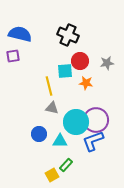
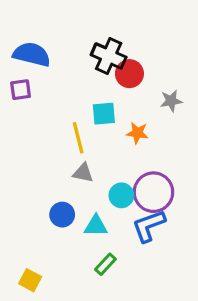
red circle: (80, 61) -> (129, 74), moved
cyan circle: (76, 122) -> (121, 195), size x0.6
yellow square: (52, 175) -> (30, 280), moved, turned -32

